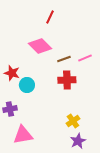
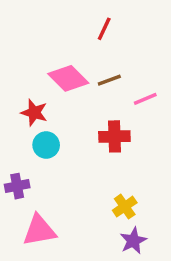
red line: (50, 17) -> (104, 29), moved
brown line: (64, 59) -> (109, 80), moved
red star: (12, 73) -> (34, 113), moved

